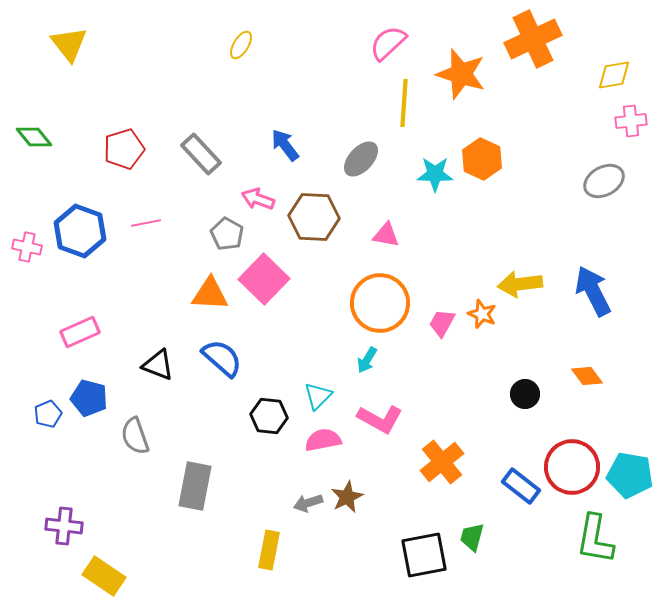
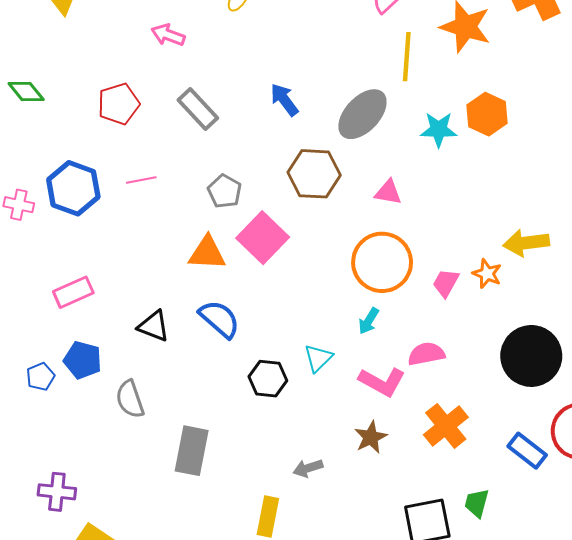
gray ellipse: (361, 159) -> (362, 114), size x1.4
pink arrow: (258, 199) -> (168, 35), moved
black circle: (525, 394) -> (531, 356), size x2.0
pink semicircle: (323, 440) -> (426, 354), moved
brown star: (347, 497) -> (371, 437), moved

